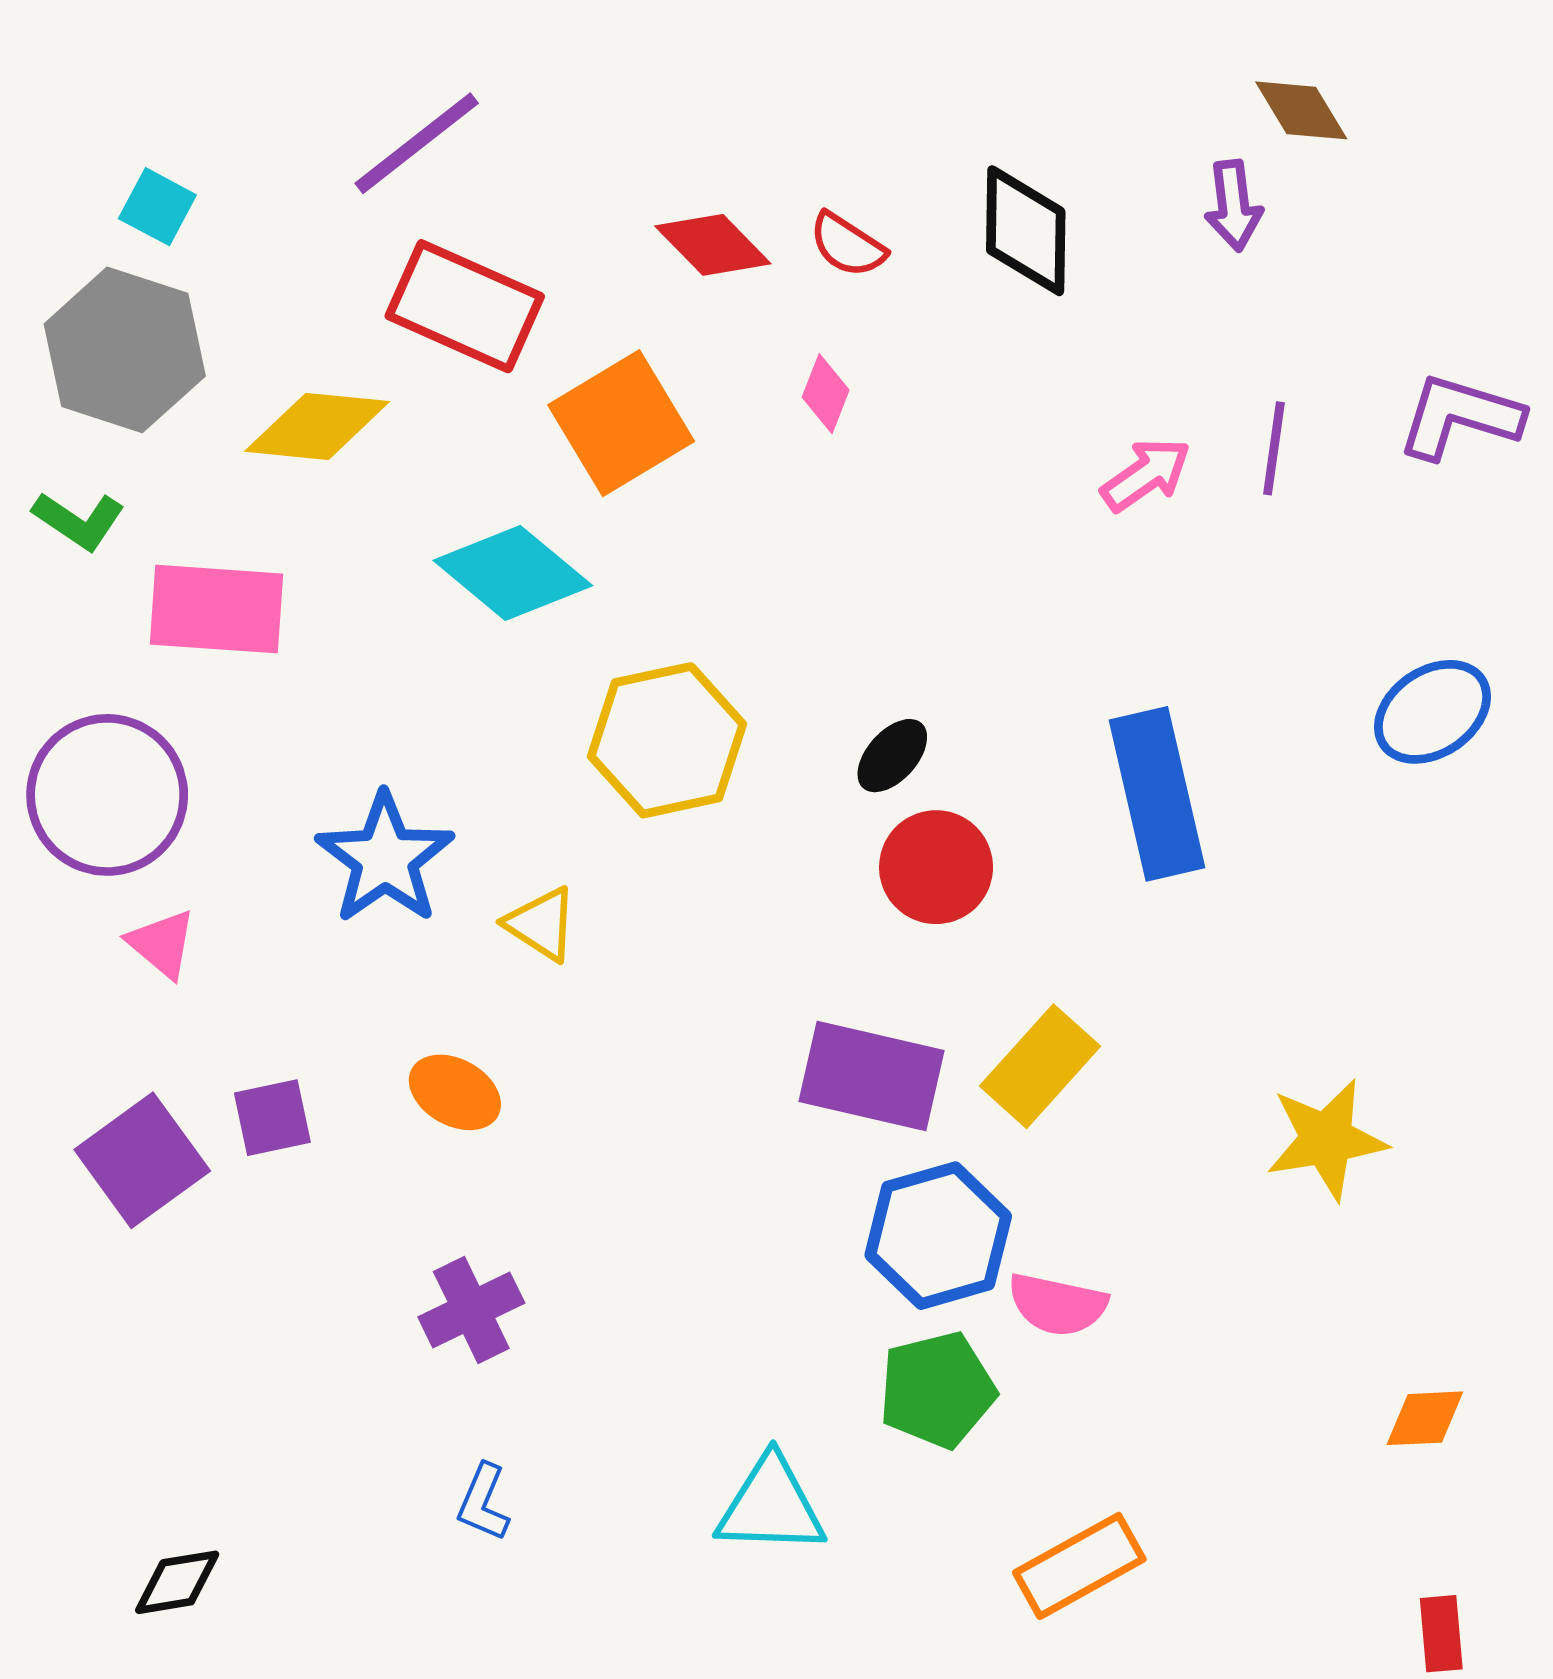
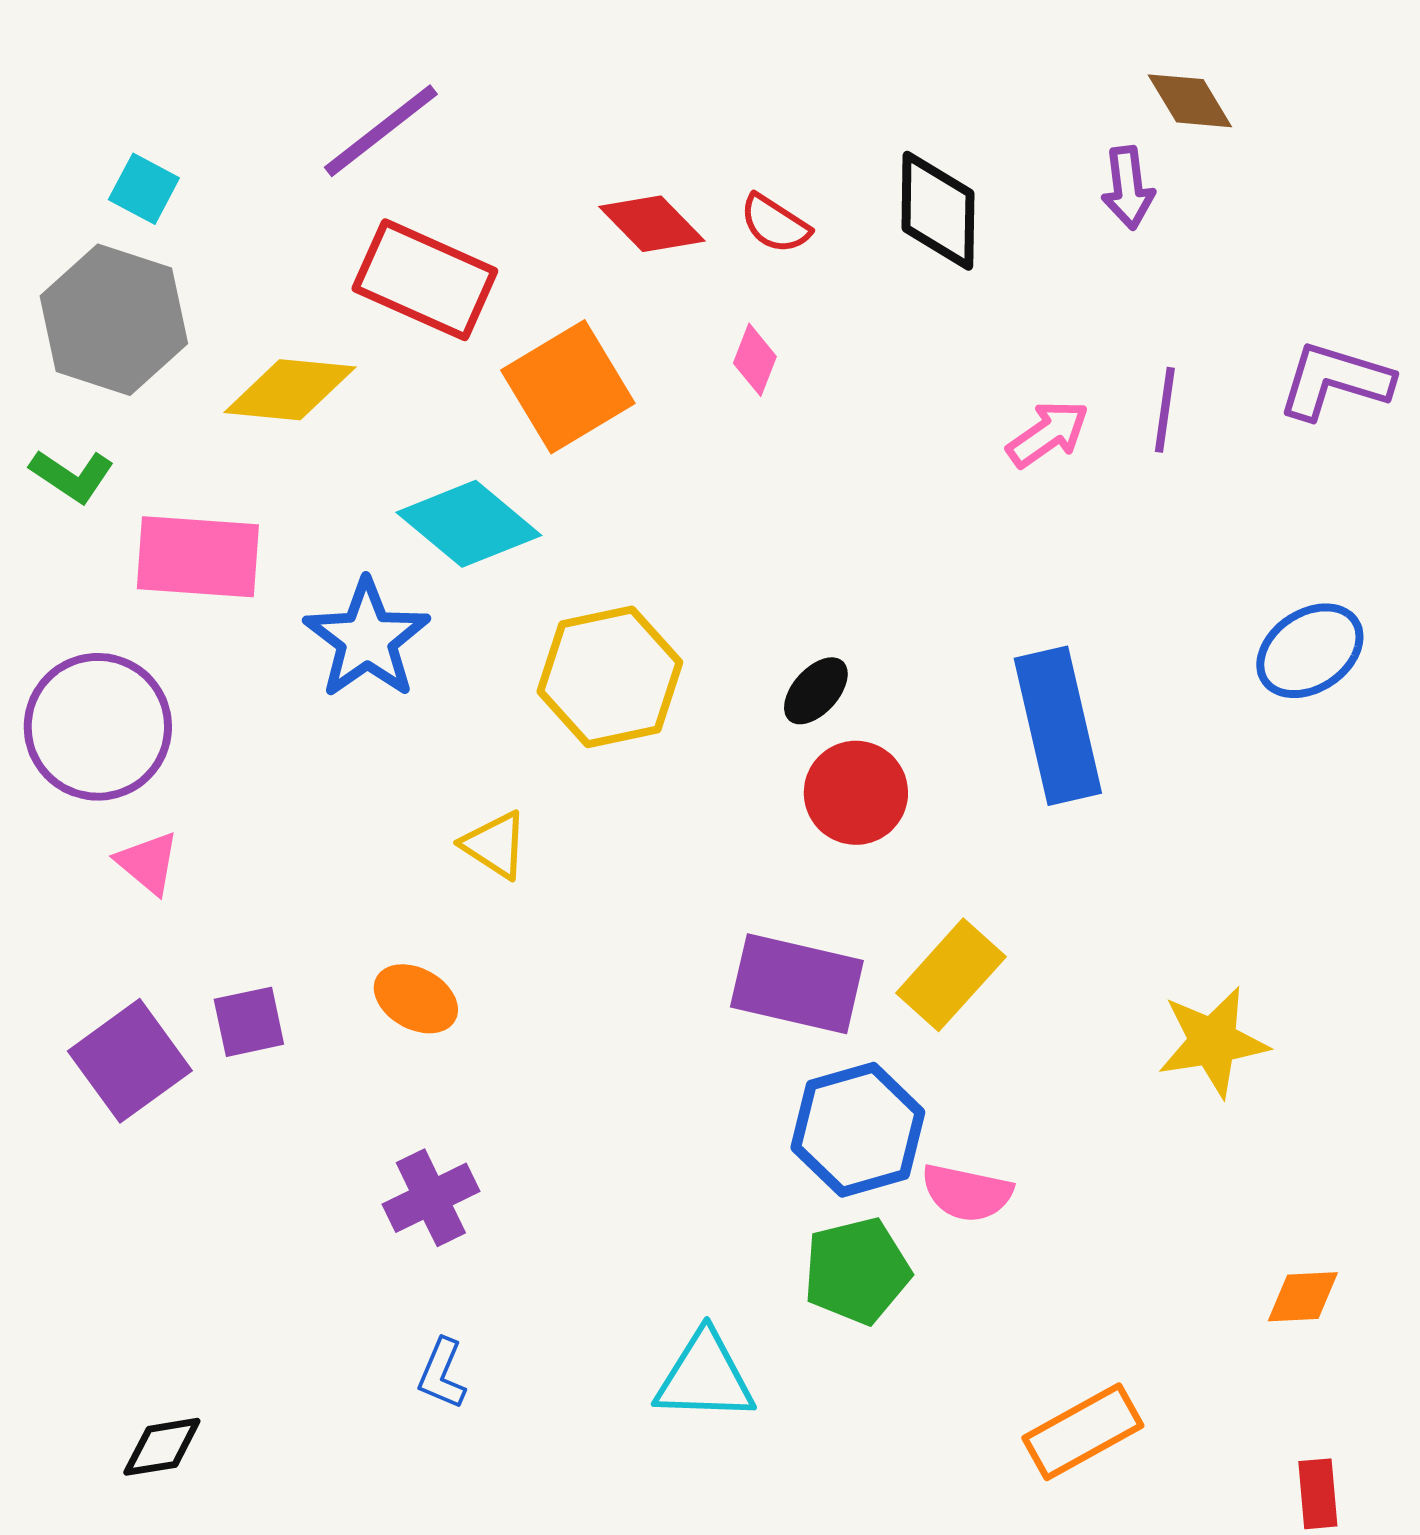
blue star: (385, 858) -> (367, 639), moved
orange rectangle: (1079, 1566) -> (1083, 1432), moved

